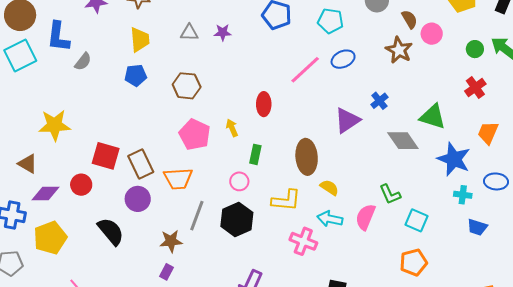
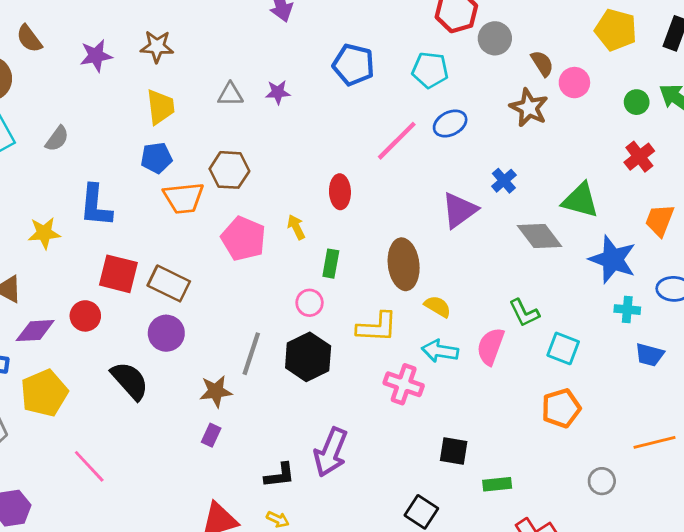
blue L-shape: (58, 37) -> (96, 206), moved
gray semicircle: (83, 62) -> (57, 139), moved
yellow star: (55, 125) -> (44, 233), size x0.7
brown rectangle: (141, 164) -> (169, 283), turned -36
orange trapezoid: (178, 179) -> (184, 198), moved

